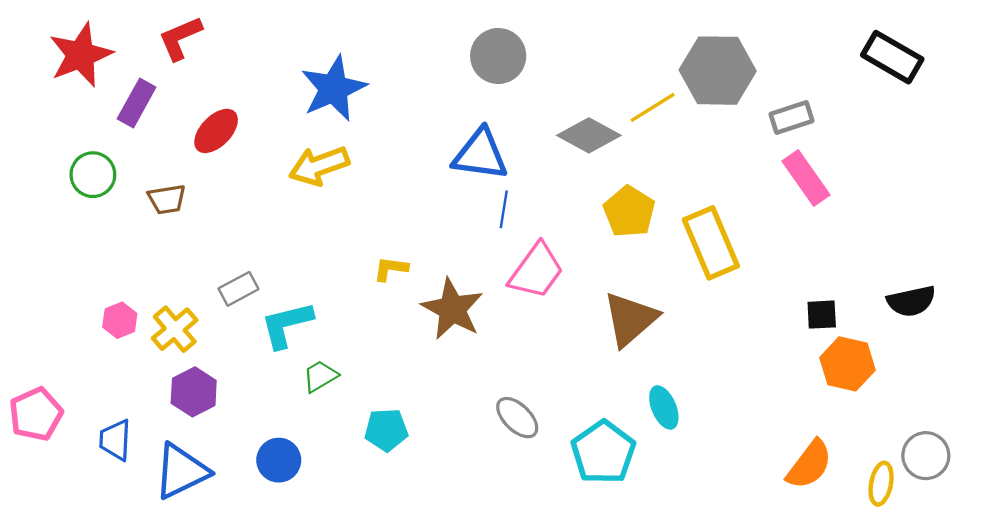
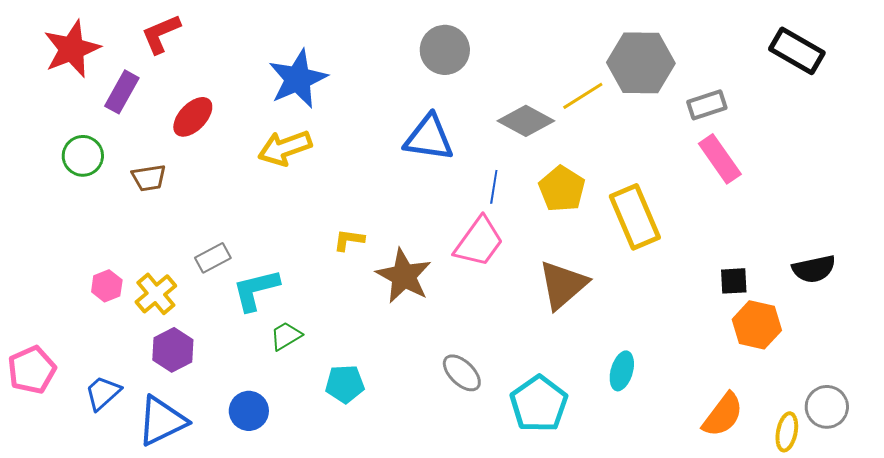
blue line: (504, 209) -> (494, 187), moved
cyan ellipse: (664, 407) -> (622, 371), moved, turned 39
blue trapezoid: (115, 440) -> (103, 393), turned 45

